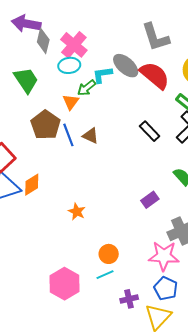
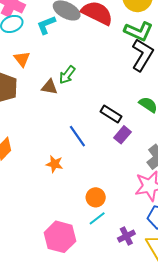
green arrow: (87, 88) -> (67, 75), moved
black rectangle: (150, 131) -> (111, 114), moved
blue line: (68, 135) -> (77, 136), moved

